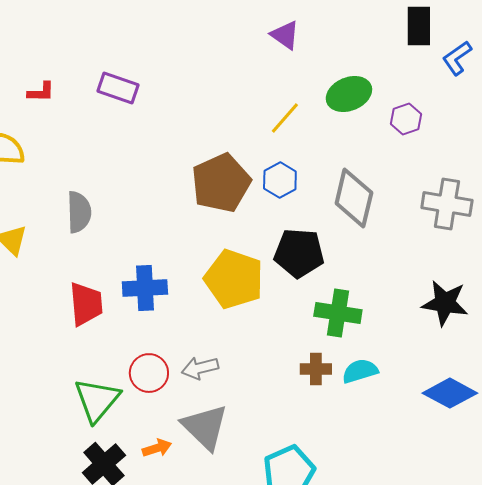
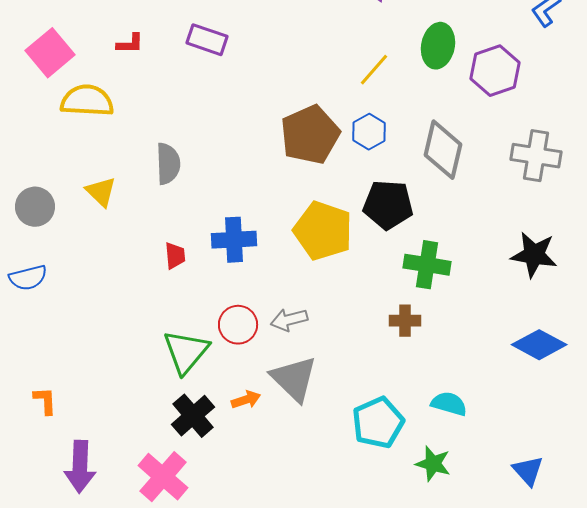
green ellipse: (349, 94) -> (438, 46), turned -57
purple hexagon: (406, 119) -> (495, 71), size x1.6
red trapezoid: (86, 304) -> (175, 256), size x0.6
cyan semicircle: (360, 371) -> (449, 404), moved, turned 33

